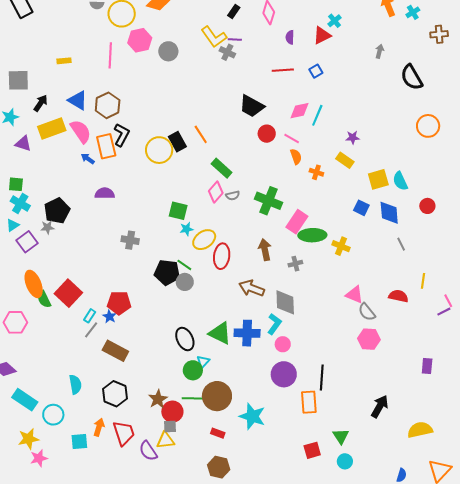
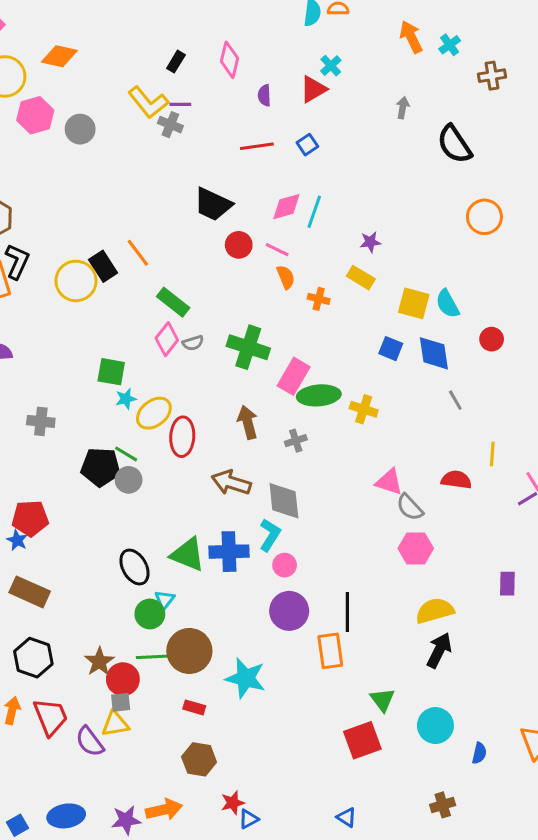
yellow square: (378, 179) -> (414, 303), turned 35
yellow semicircle: (420, 430) -> (435, 611), moved
red square: (312, 450) -> (362, 740), moved, size x1.4
cyan circle: (345, 461) -> (435, 726), moved, size x1.5

